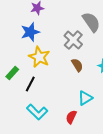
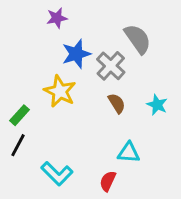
blue star: (30, 32) -> (76, 54), moved
black line: (30, 84) -> (18, 145), moved
cyan triangle: (85, 98) -> (129, 153), turned 35

